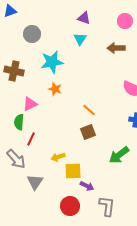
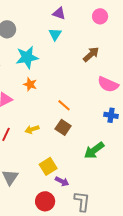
brown arrow: (116, 48) -> (91, 54), moved, turned 138
brown square: (88, 132) -> (63, 127), turned -35
yellow arrow: (58, 157) -> (32, 129), moved
yellow square: (73, 171) -> (48, 166), turned -30

